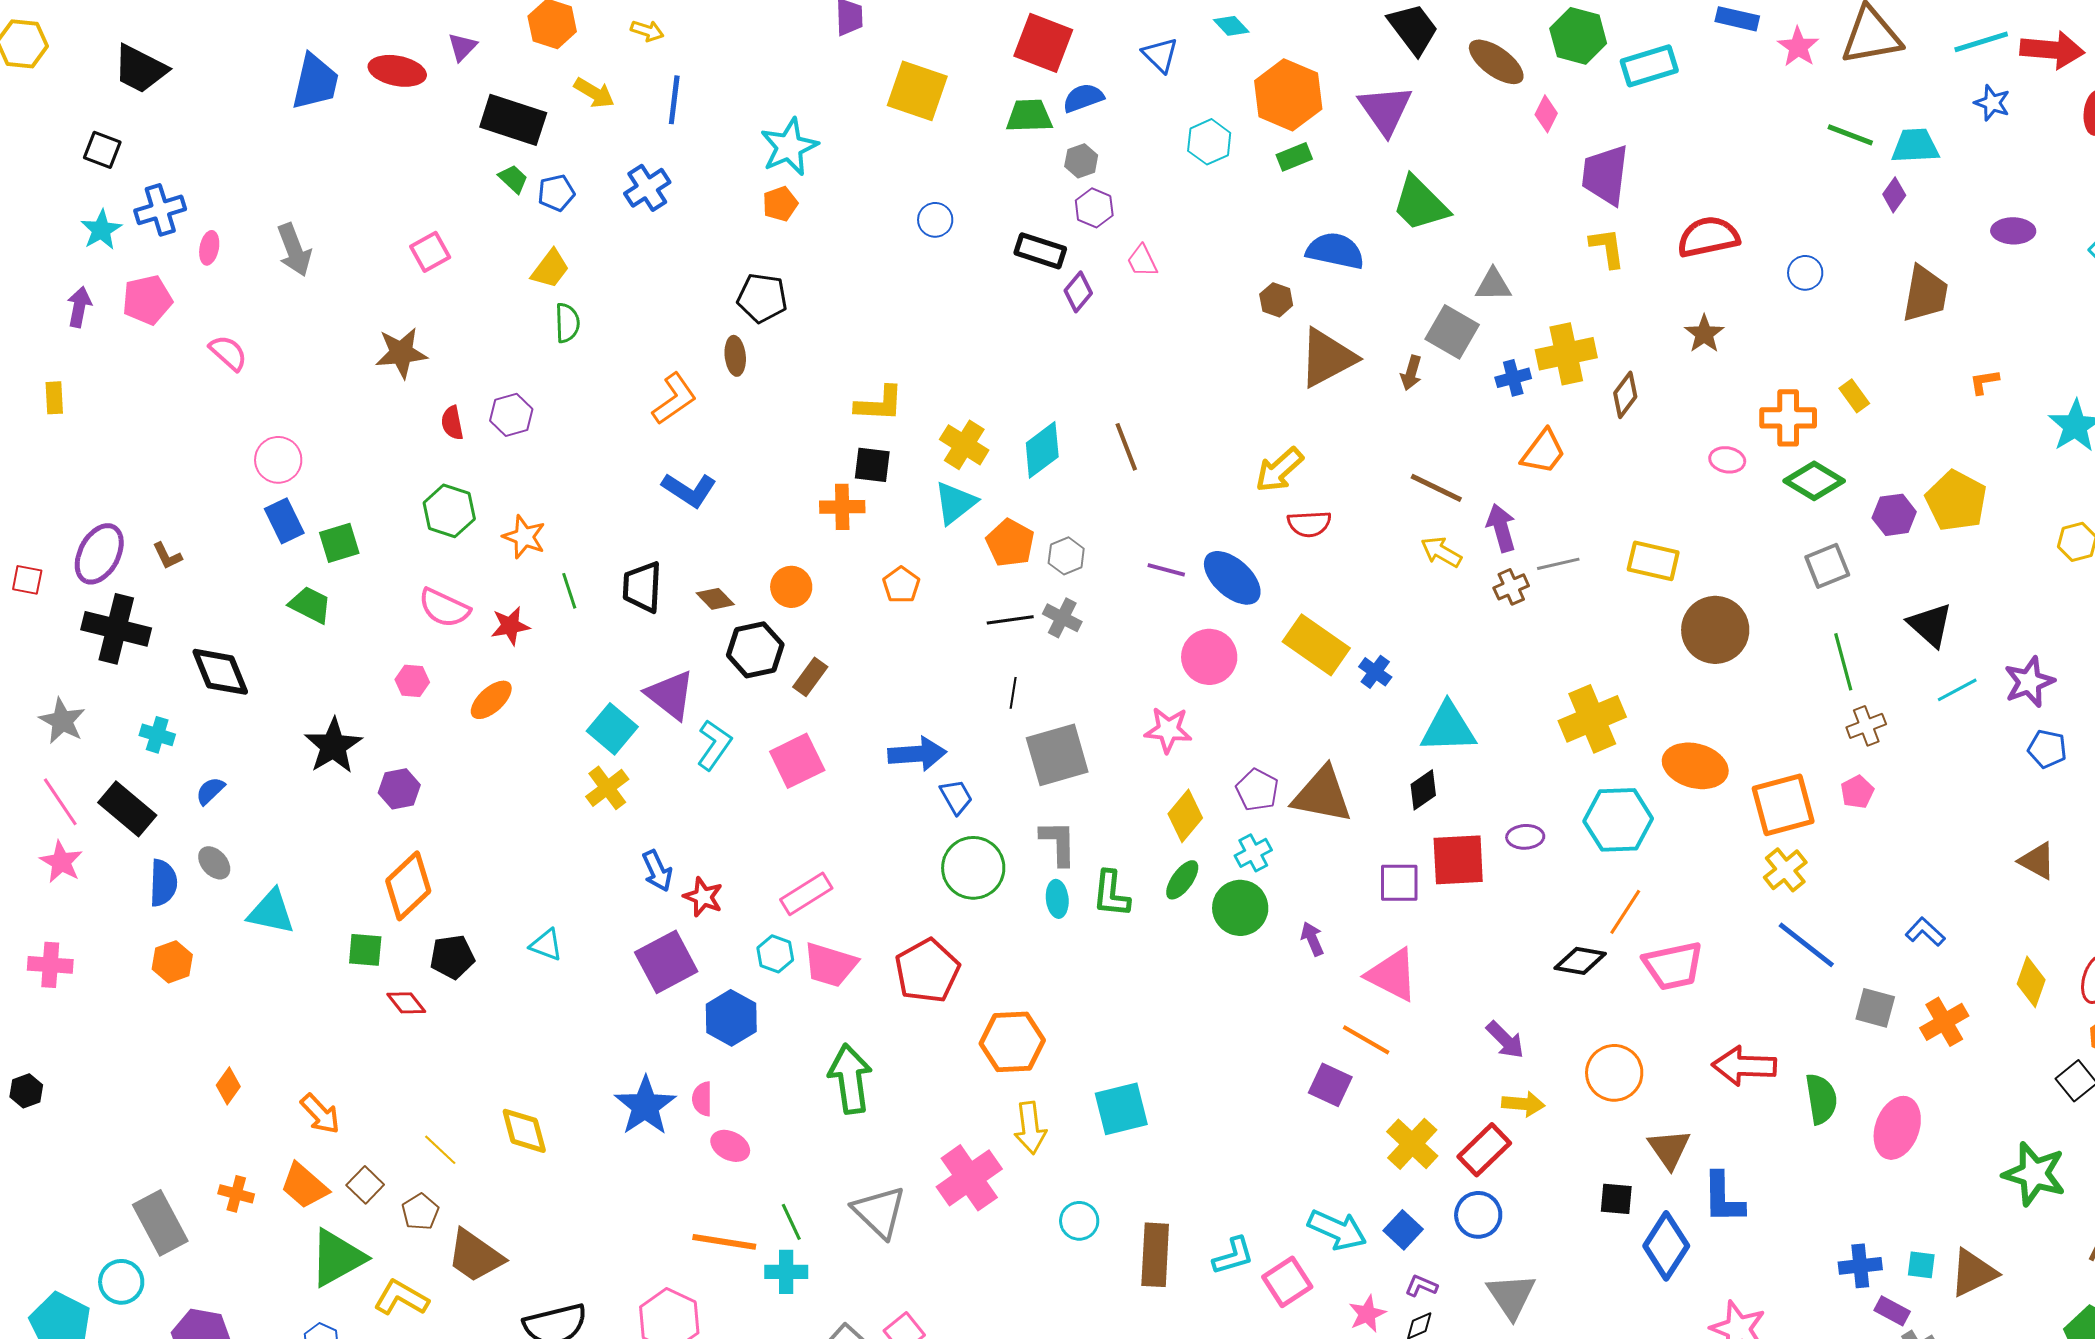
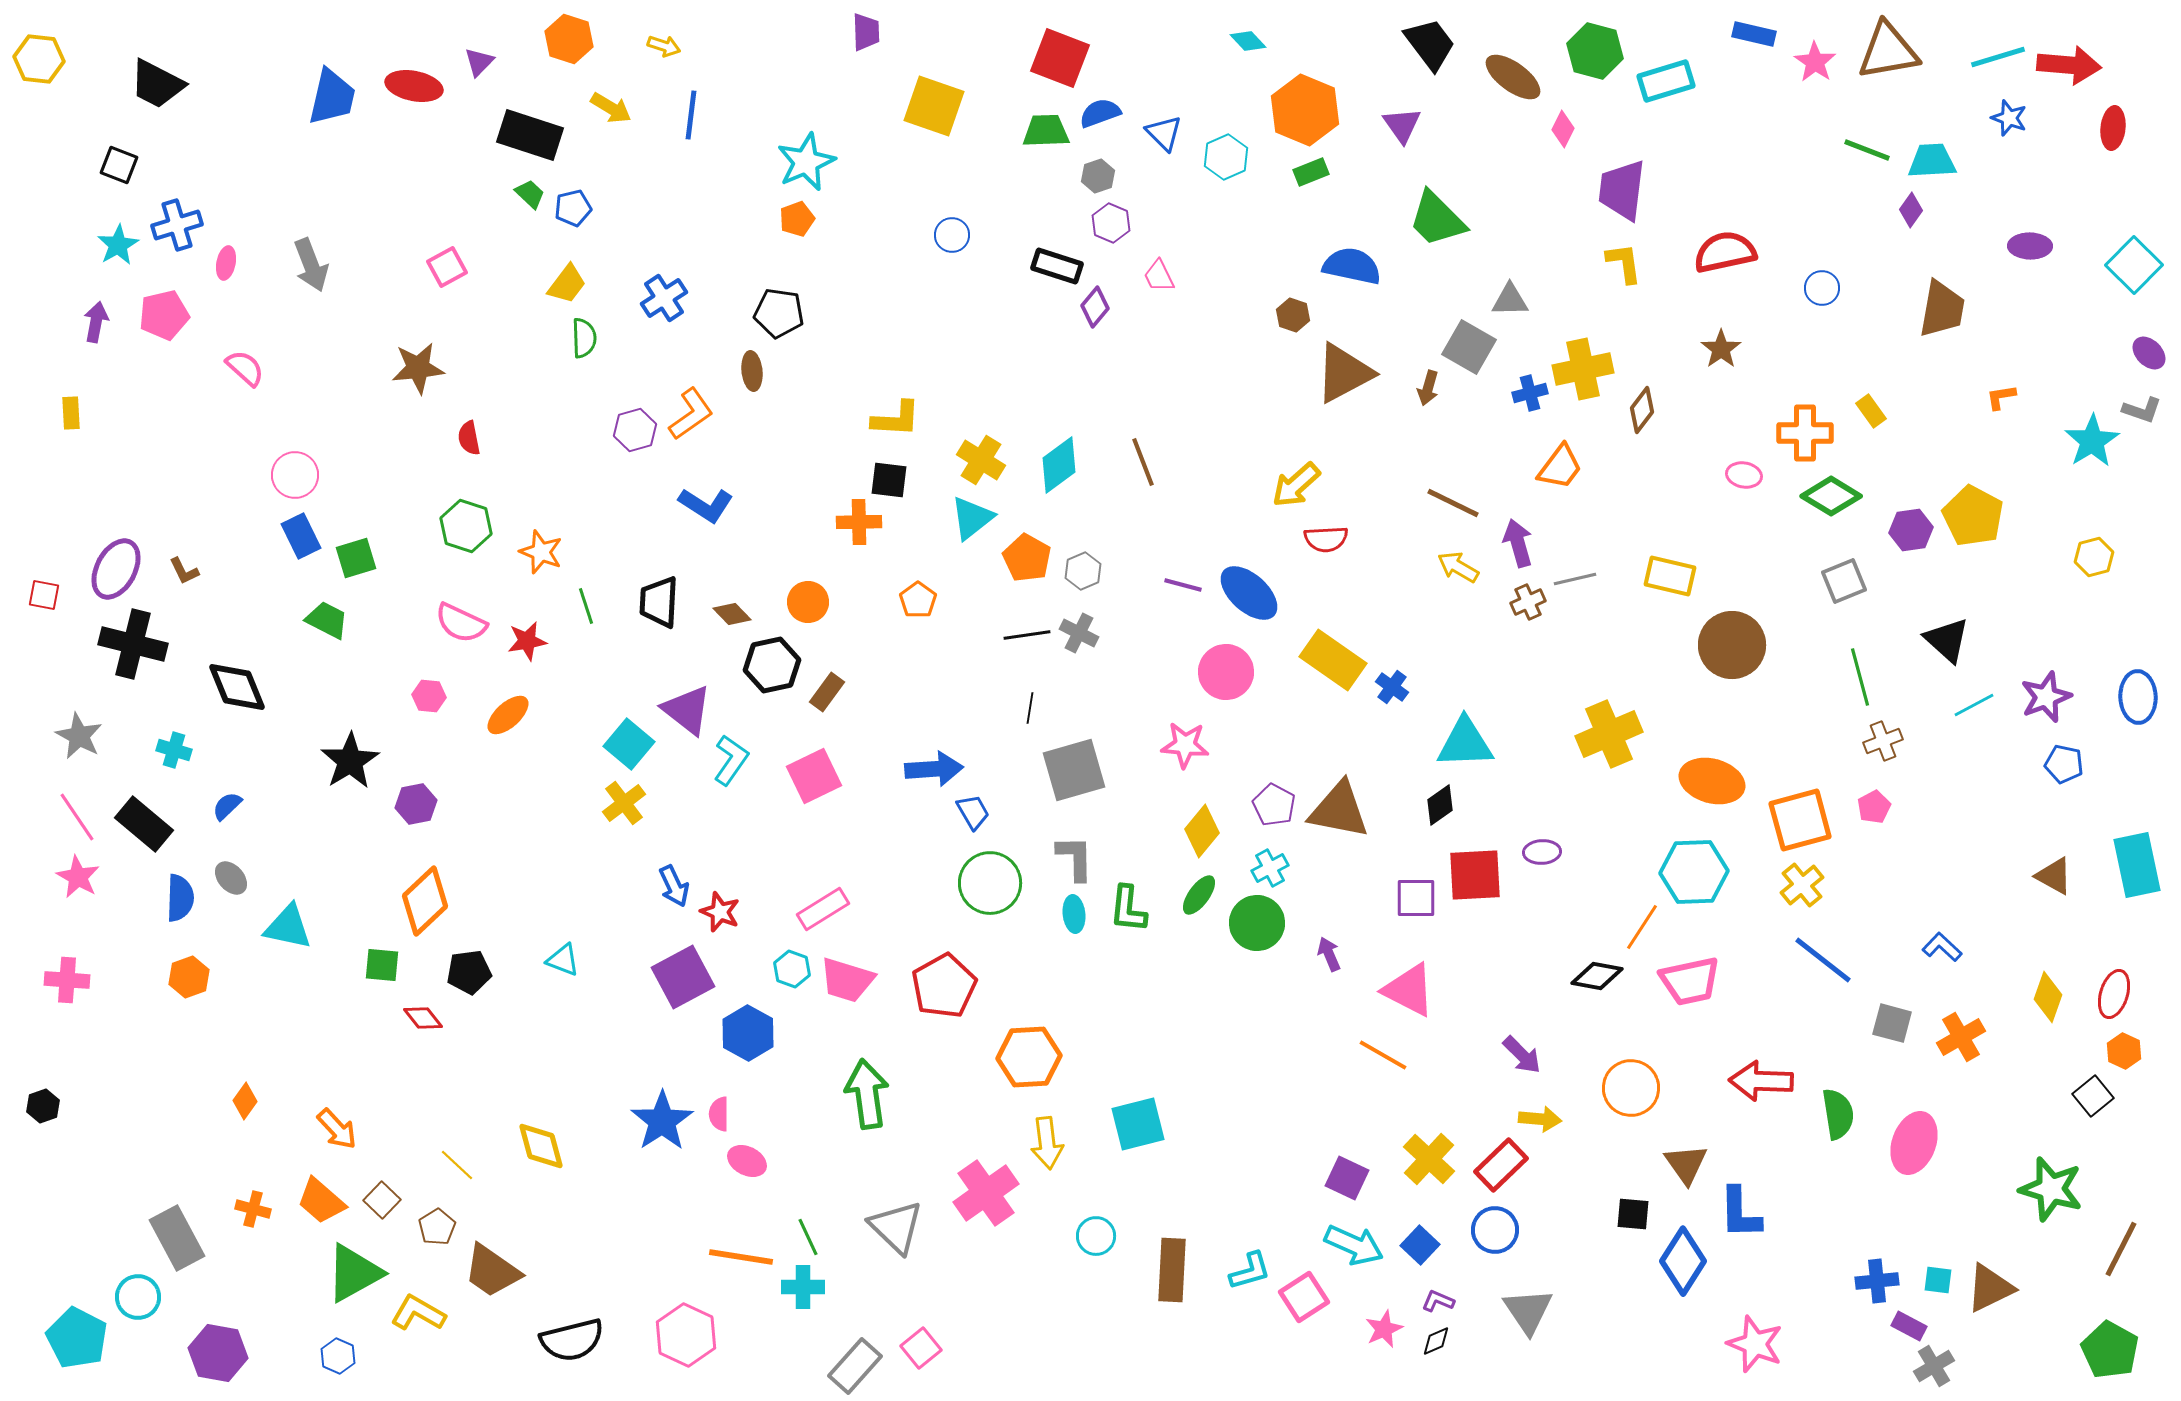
blue triangle: (1160, 55) -> (1164, 133), moved
purple triangle: (1385, 110) -> (1402, 125), size x0.7
blue cross: (647, 188) -> (664, 298), moved
purple hexagon: (511, 415) -> (635, 430), moved
cyan hexagon: (1618, 820) -> (1694, 872), moved
purple square: (1330, 1085) -> (1347, 1178), moved

